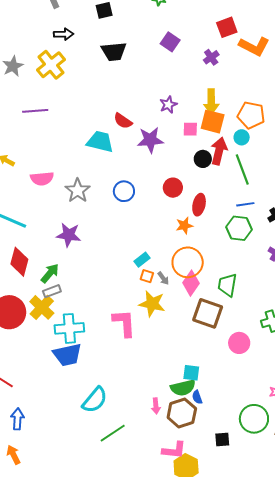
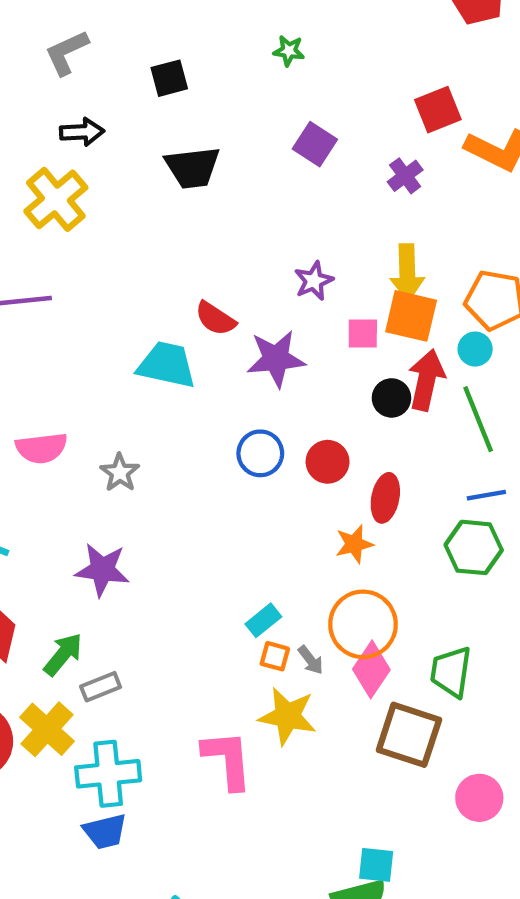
gray star: (78, 191) -> (120, 473), size x0.7
blue circle: (124, 191) -> (260, 453), moved
gray rectangle: (52, 291) -> (101, 687), moved
blue trapezoid: (67, 355) -> (105, 831), size x0.7

